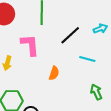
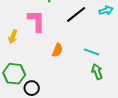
cyan line: (87, 59) -> (91, 52), moved

